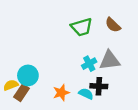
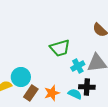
green trapezoid: (82, 27) -> (60, 48), moved
brown rectangle: (21, 93) -> (31, 93), moved

